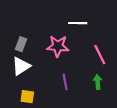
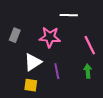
white triangle: (21, 66) -> (33, 62), moved
yellow square: (27, 97) -> (31, 85), moved

